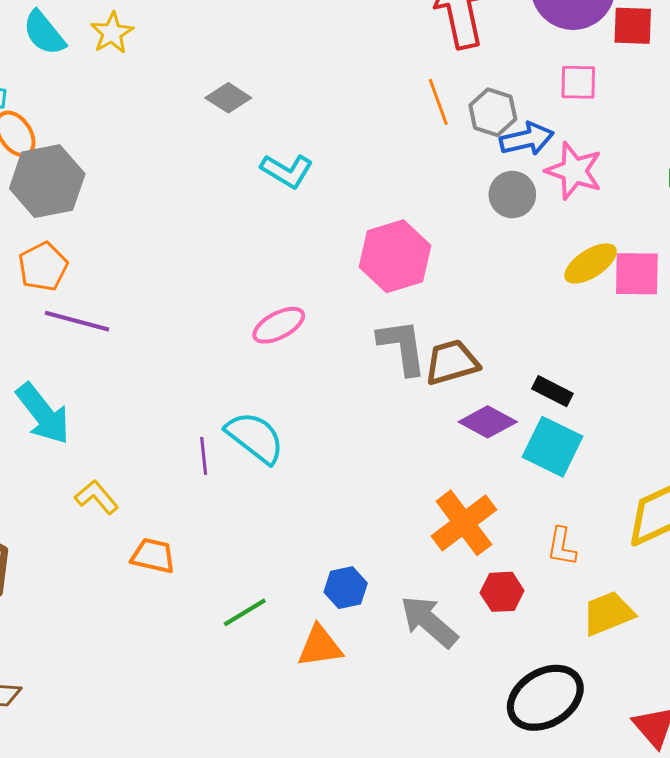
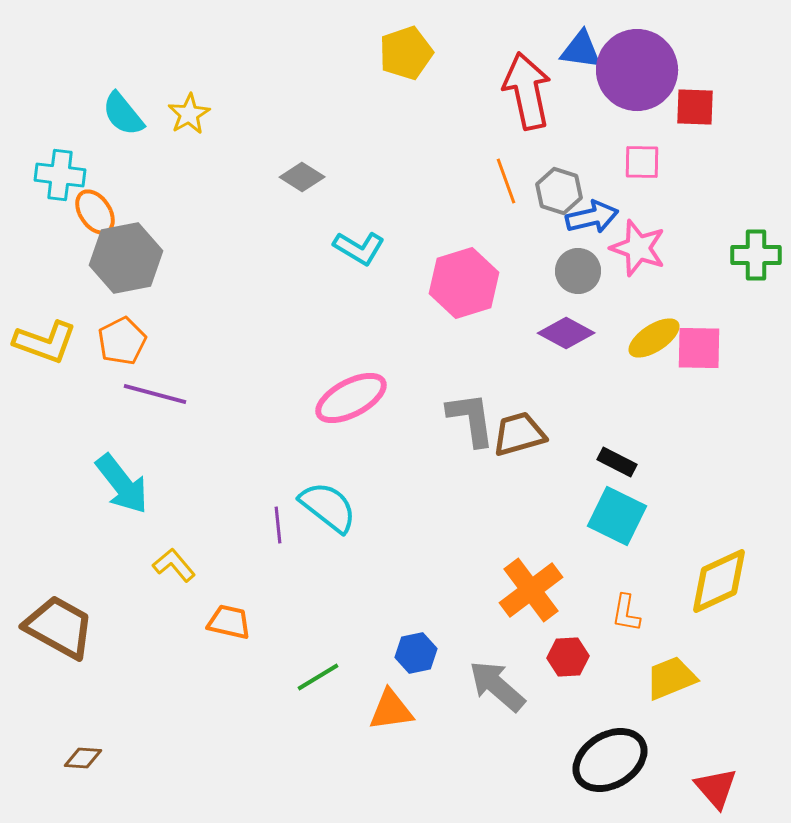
pink hexagon: (395, 256) -> (464, 283), moved
pink ellipse: (279, 325) -> (351, 398), size x1.4
purple diamond: (488, 422) -> (566, 333), moved

